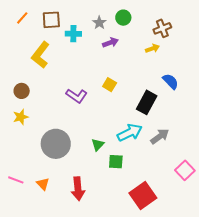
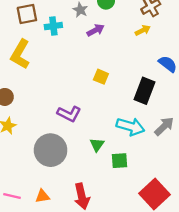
purple L-shape: (77, 96) -> (69, 114), moved
cyan arrow: (130, 133) -> (130, 127), turned 50
orange triangle: (43, 184) -> (42, 196), turned -48

